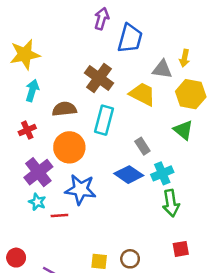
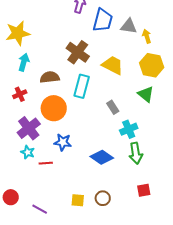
yellow arrow: (185, 58) -> (147, 36), turned 152
gray triangle: (162, 69) -> (129, 26), moved
blue diamond: (129, 175) -> (102, 157), moved
blue star: (80, 189) -> (63, 142), size x0.7

